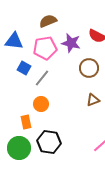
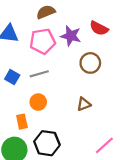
blue square: (24, 68) -> (12, 77), moved
gray line: (42, 78) -> (39, 74), turned 36
brown triangle: (93, 100) -> (84, 104), moved

